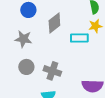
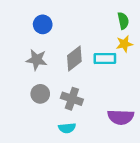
gray diamond: (54, 23) -> (74, 59), moved

